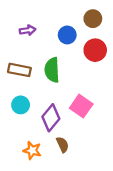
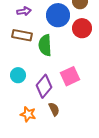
blue circle: (67, 35) -> (58, 15), size x1.5
brown rectangle: (19, 70) -> (22, 35), moved
pink square: (81, 106) -> (70, 76), turned 30

